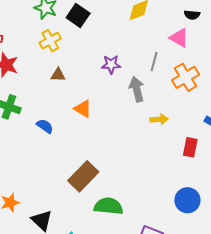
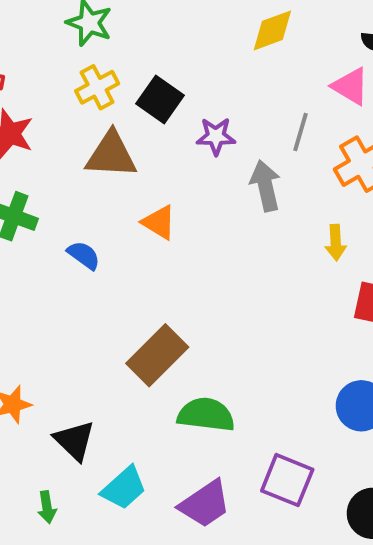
black square: (78, 16) -> (160, 99), moved
brown triangle: (58, 75) -> (111, 155), size x1.8
yellow arrow: (159, 119) -> (336, 243), moved, turned 90

